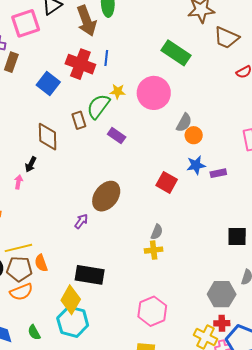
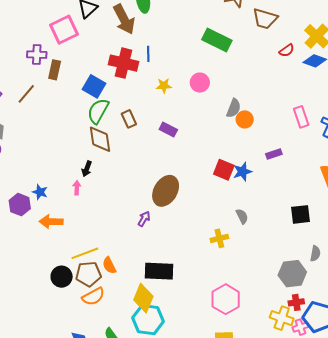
pink circle: (154, 93) -> (200, 83), size x0.6
green semicircle: (98, 106) -> (98, 111), moved
blue star: (196, 165) -> (242, 172), moved
gray semicircle: (157, 232) -> (242, 216), moved, turned -42

